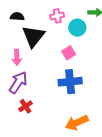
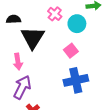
pink cross: (57, 16) -> (55, 14), turned -32

